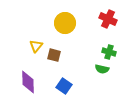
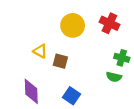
red cross: (108, 19) -> (109, 23), moved
yellow triangle: (36, 46) -> (40, 51), turned -40

